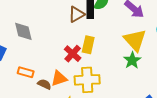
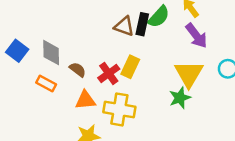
brown triangle: (76, 14) -> (124, 26), turned 36
gray diamond: (23, 31) -> (51, 53), moved
brown semicircle: (44, 84) -> (78, 70), moved

